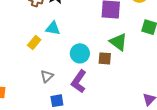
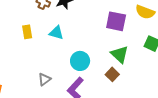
yellow rectangle: (34, 43) -> (27, 32), moved, turned -56
brown square: (105, 58) -> (112, 74), moved, turned 32

